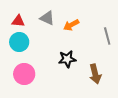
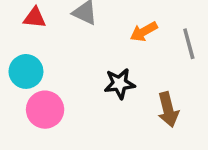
orange arrow: (71, 25) -> (144, 32), moved
cyan circle: (19, 42) -> (26, 71), moved

